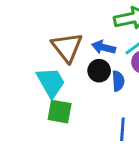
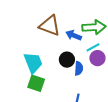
brown triangle: (67, 47) -> (50, 26), moved, turned -40
blue arrow: (104, 47) -> (74, 35), moved

